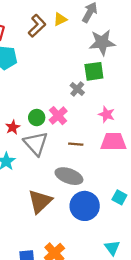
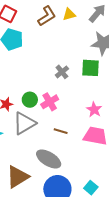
gray cross: (77, 89) -> (62, 72), moved
gray triangle: (36, 143) -> (24, 123), turned 30

